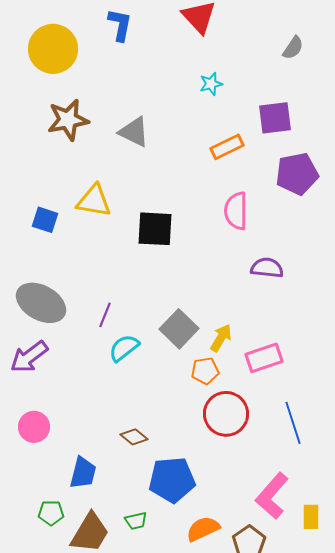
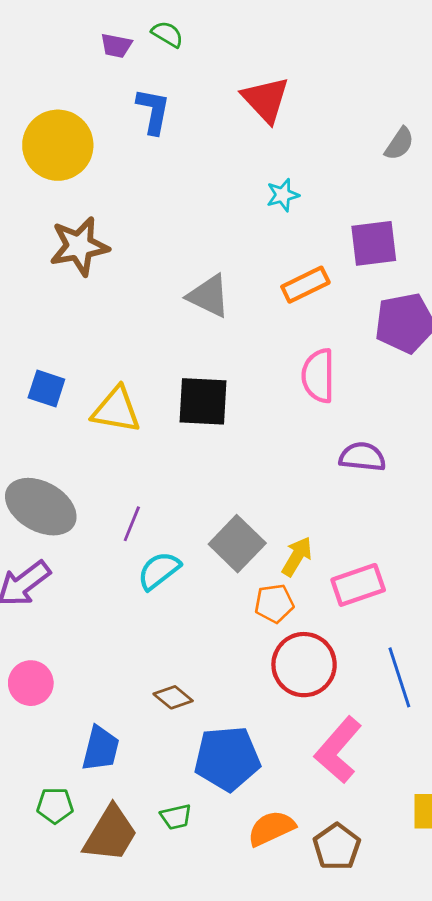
gray triangle: (134, 132) -> (209, 296), moved
yellow triangle: (94, 201) -> (116, 410), moved
pink L-shape: (272, 496) -> (338, 750), moved

